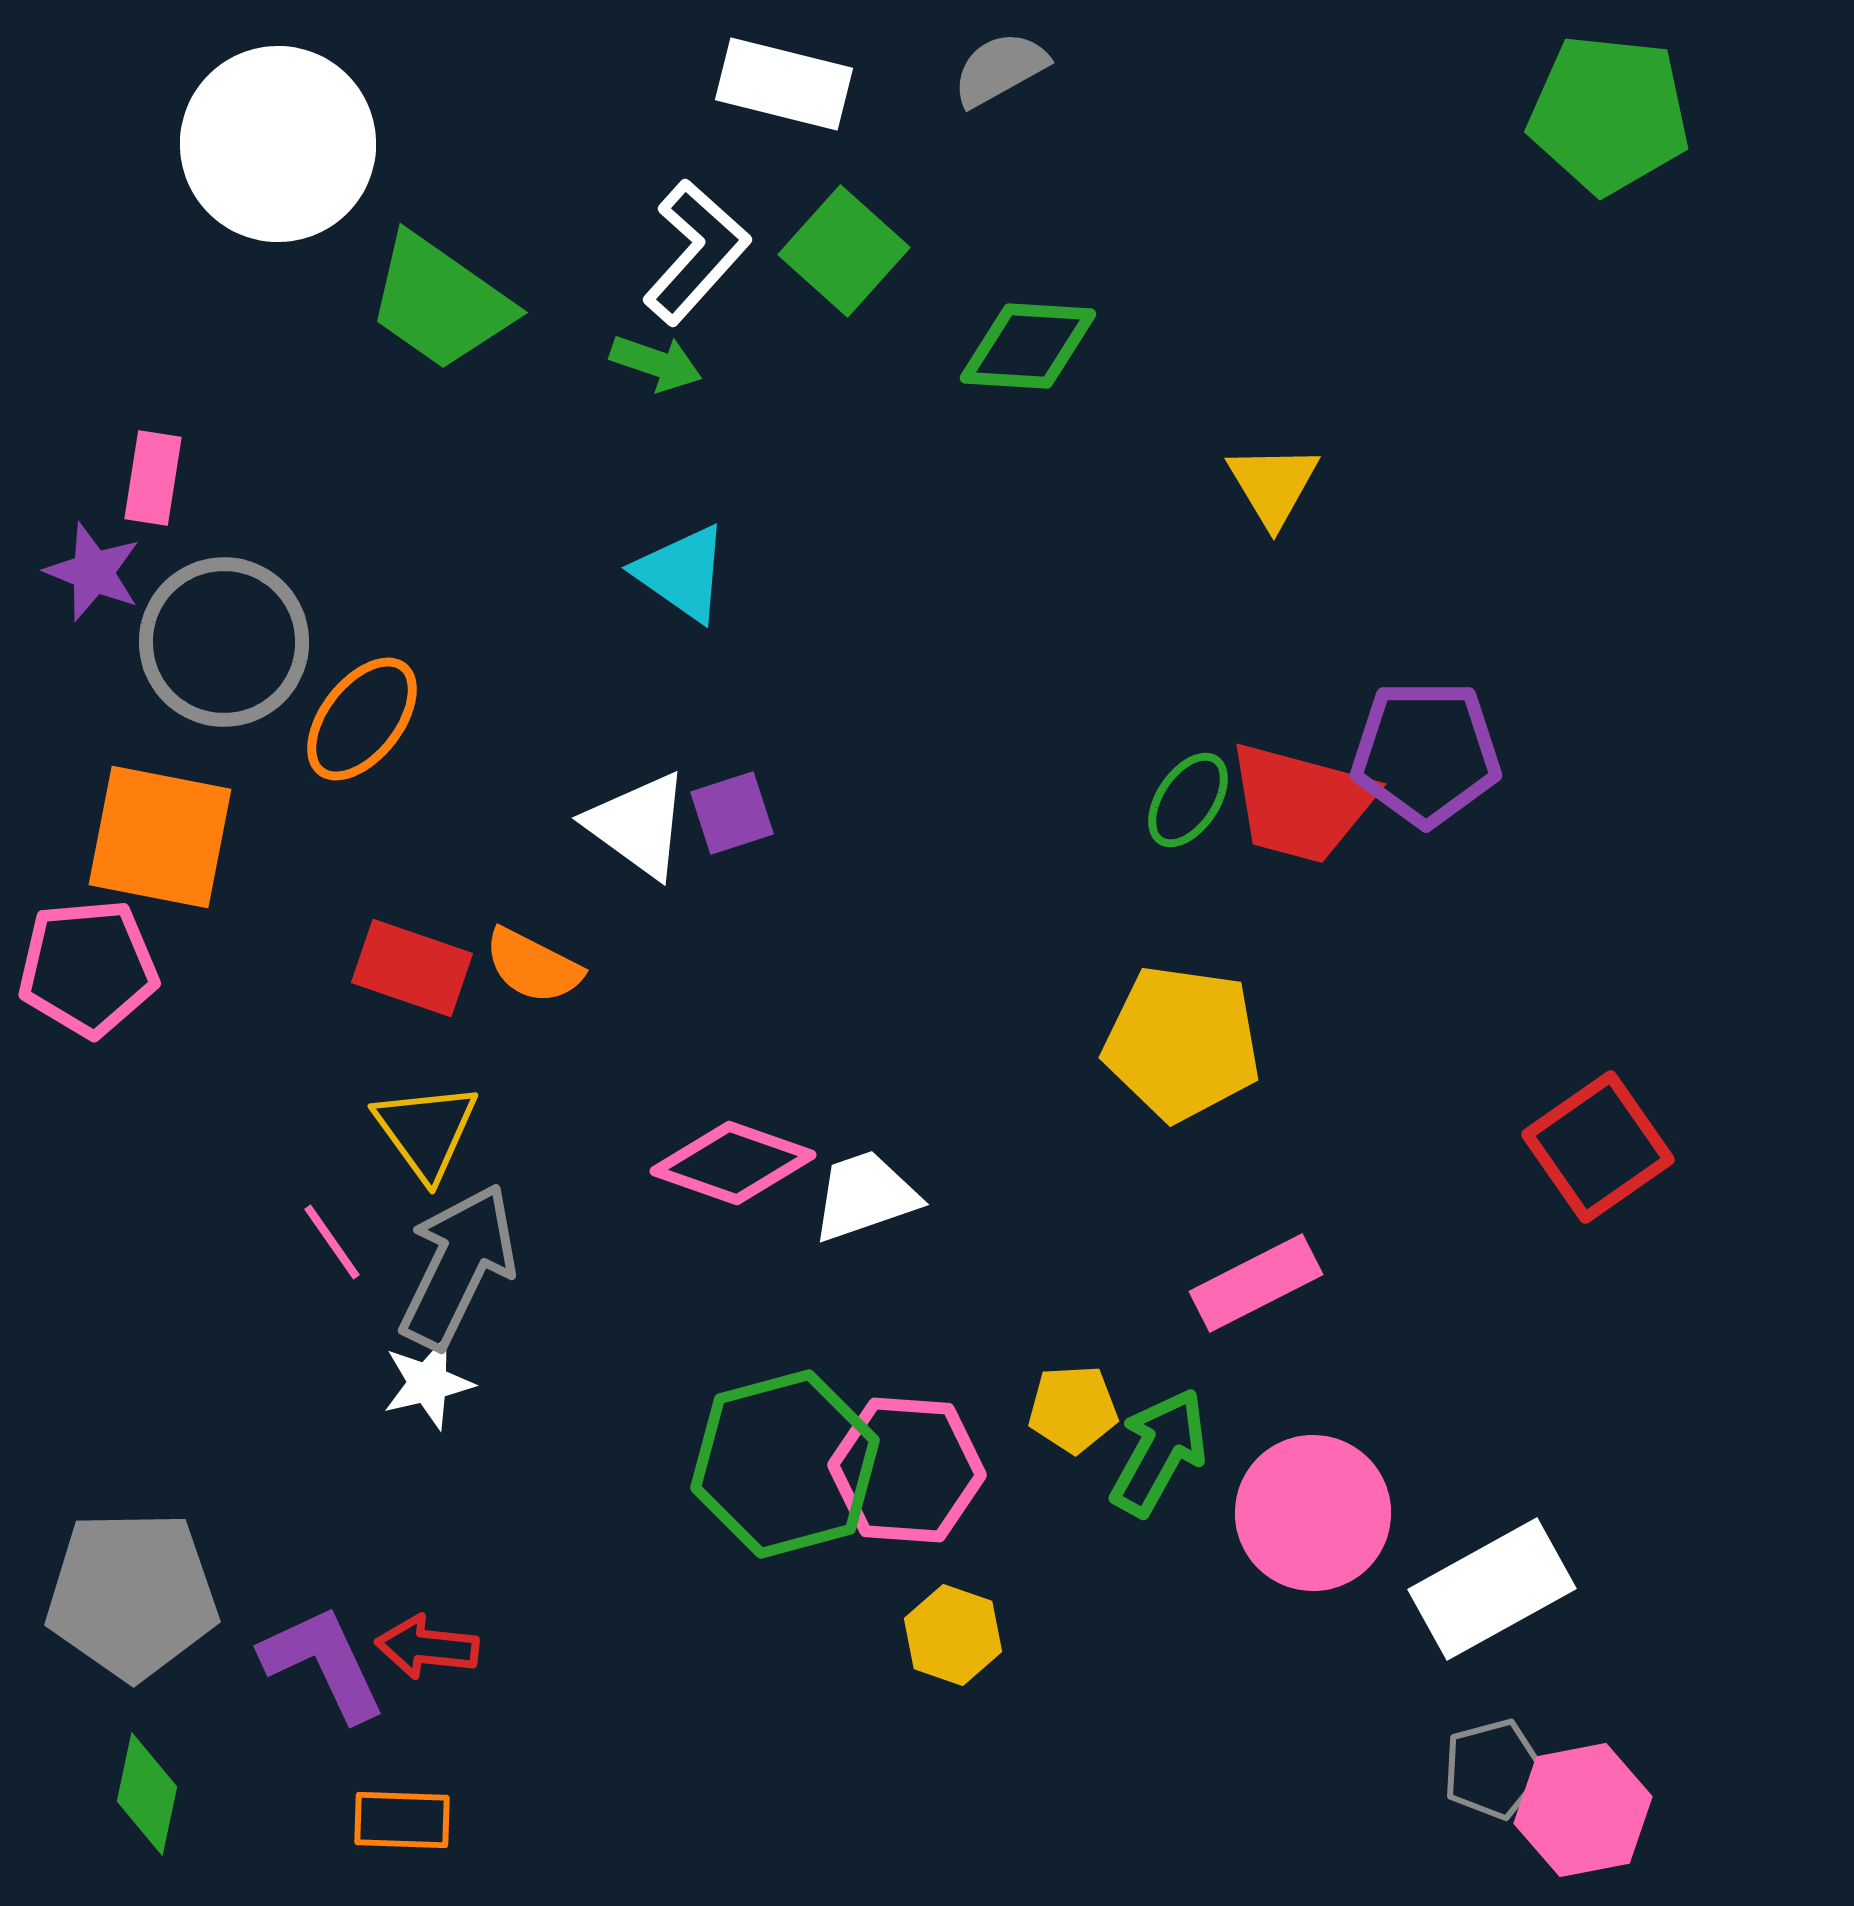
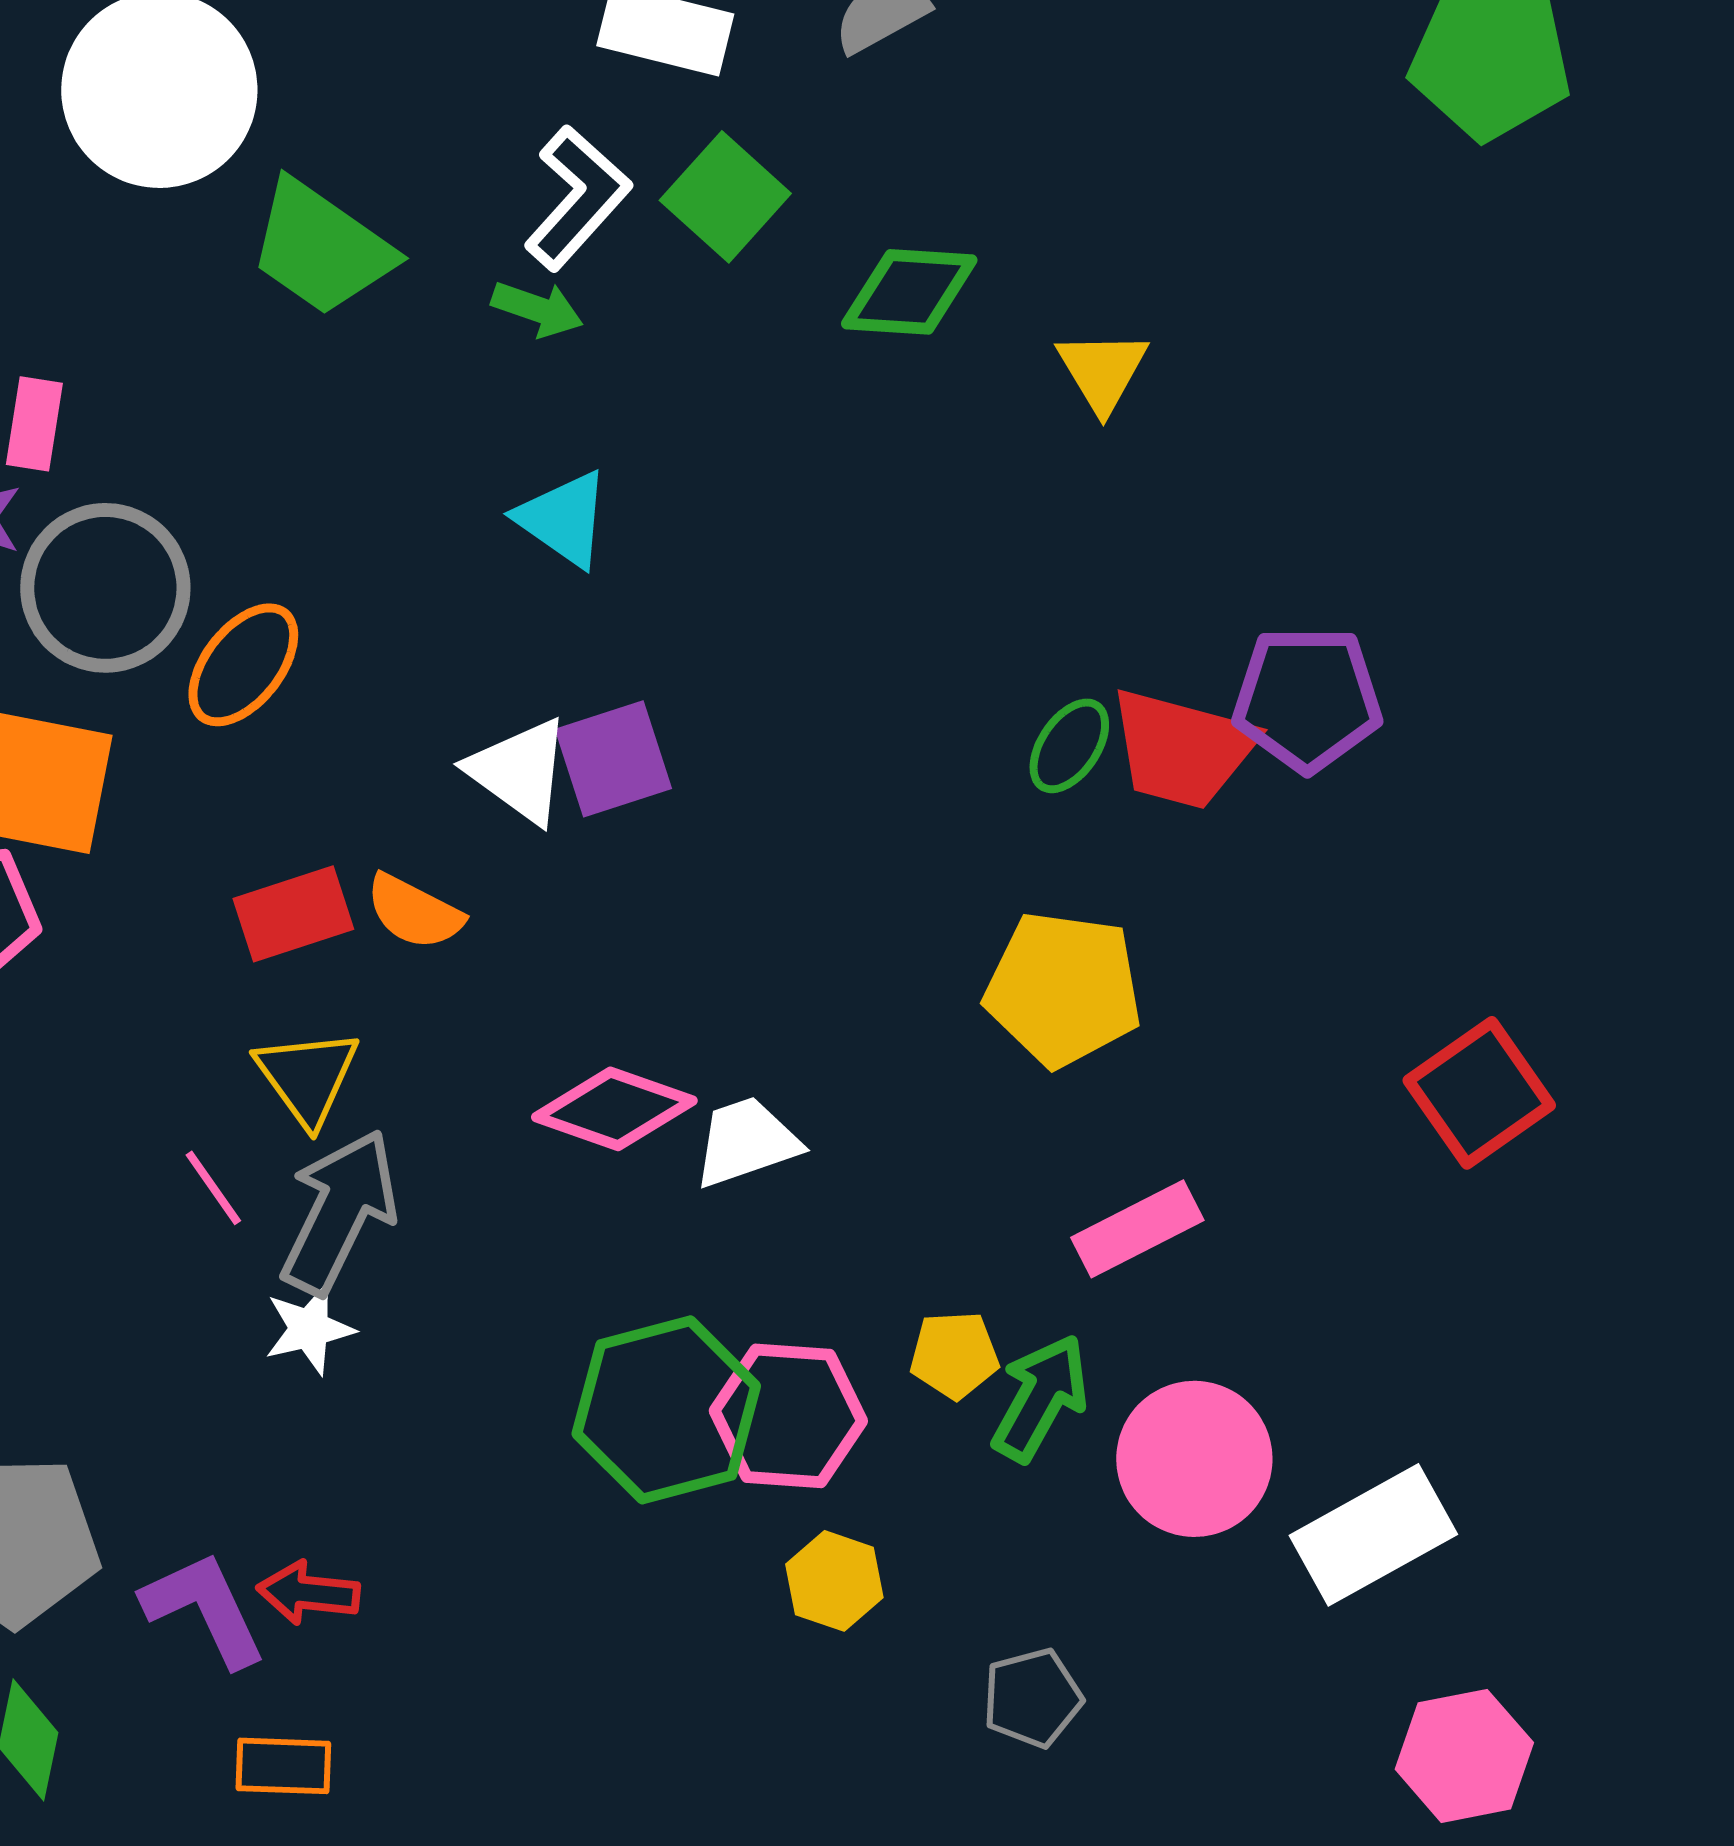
yellow triangle: (1273, 485) -> (1102, 371), moved
purple square: (732, 813) -> (613, 759), size x1.4
red rectangle: (412, 968) -> (293, 914), turned -37
gray pentagon: (1493, 1769) -> (1032, 1698), moved

